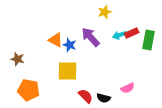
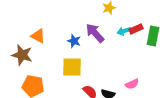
orange triangle: (56, 40) -> (38, 36), moved
brown star: (18, 59) -> (22, 55), size x1.5

